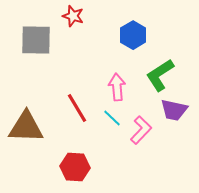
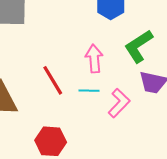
cyan line: (112, 118) -> (89, 91), turned -42

